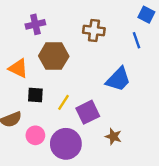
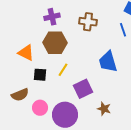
purple cross: (35, 24) -> (52, 17), moved
blue trapezoid: (118, 79) -> (108, 62), turned 120
yellow line: (63, 102) -> (63, 70), moved

